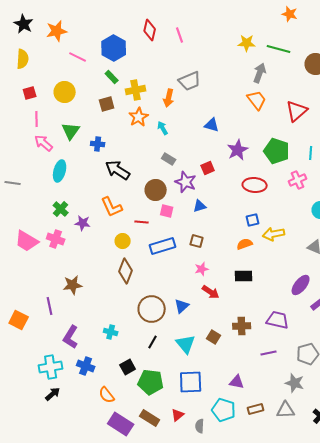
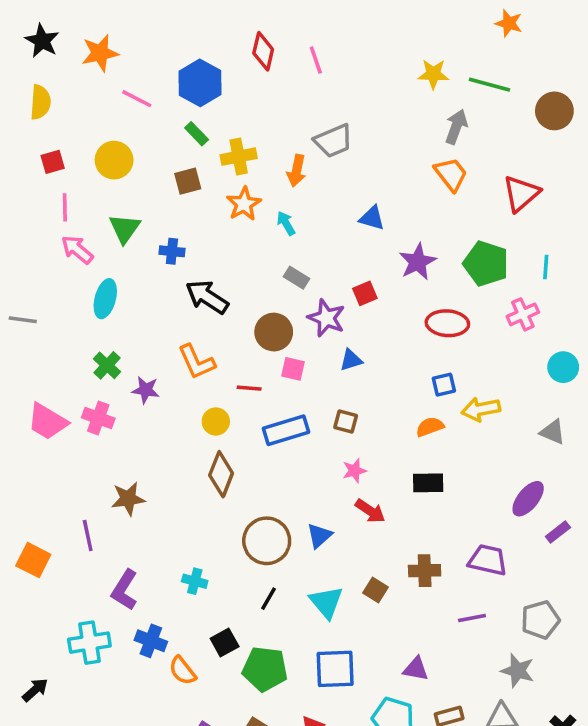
black arrow: (53, 394) -> (35, 690), moved
orange semicircle: (107, 395) -> (182, 671), moved

